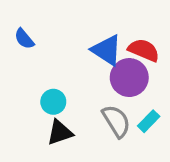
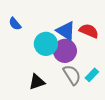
purple circle: (129, 78) -> (65, 51), moved
cyan circle: (53, 102) -> (46, 44), moved, size x1.5

